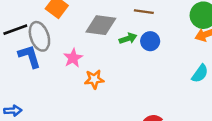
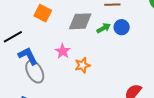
gray ellipse: (39, 36) -> (35, 72), moved

